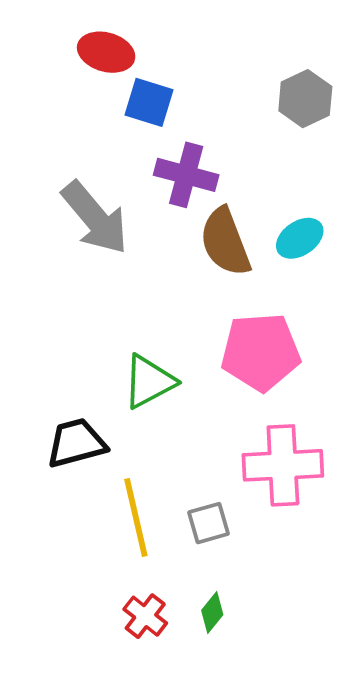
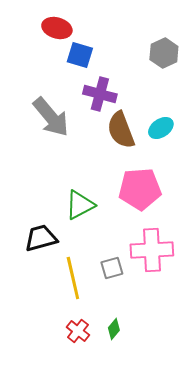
gray square: (208, 523) -> (112, 268), moved

